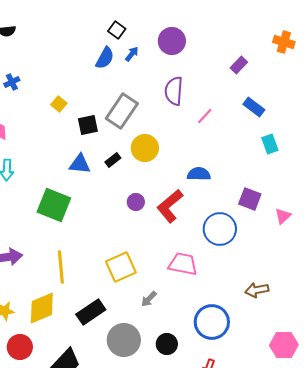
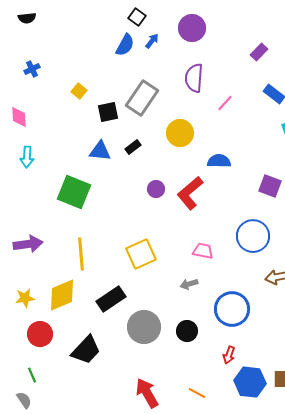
yellow circle: (145, 148) -> (180, 133), moved
blue circle: (220, 229) -> (253, 236), moved
pink trapezoid: (183, 264) -> (203, 251), size x0.7
gray arrow: (149, 299) -> (189, 284), moved, turned 30

